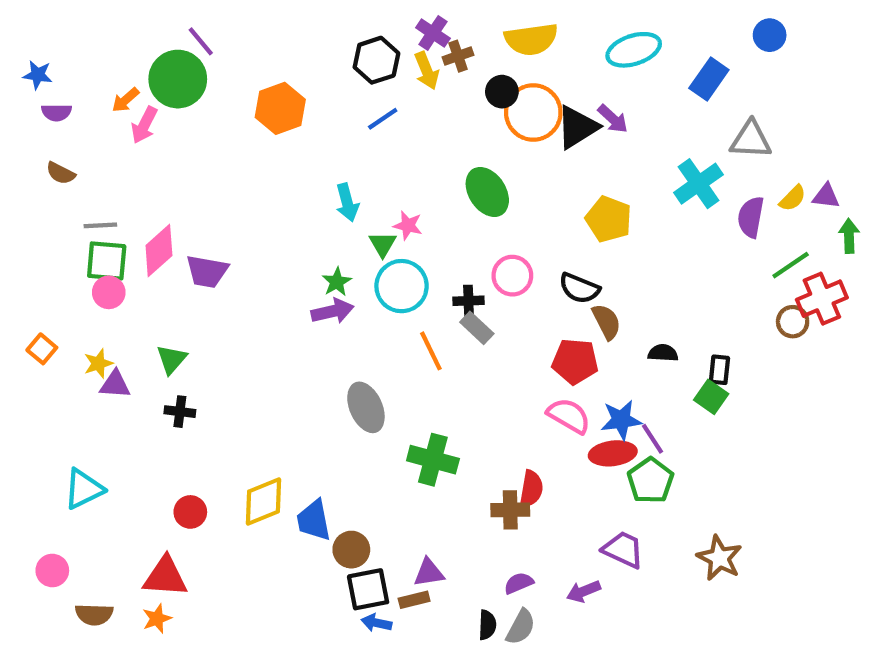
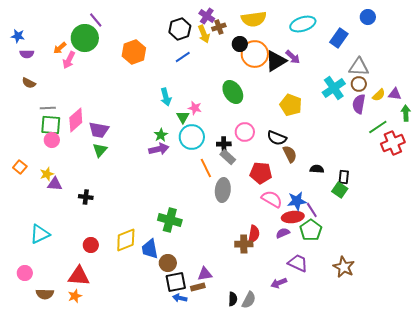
brown circle: (793, 322) -> (359, 84), moved
green triangle: (171, 359) -> (100, 150), moved
red pentagon: (575, 361) -> (261, 173), moved
gray ellipse: (366, 407) -> (223, 190), moved, turned 30
green cross: (433, 460) -> (170, 220), moved
purple semicircle: (519, 583) -> (283, 233), moved

